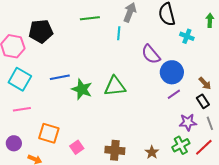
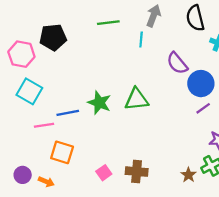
blue line: (60, 77) -> (68, 113), moved
pink line: (22, 109) -> (44, 125), moved
purple circle: (14, 143) -> (23, 175), moved
pink square: (77, 147) -> (104, 173), moved
brown star: (152, 152) -> (188, 175), moved

